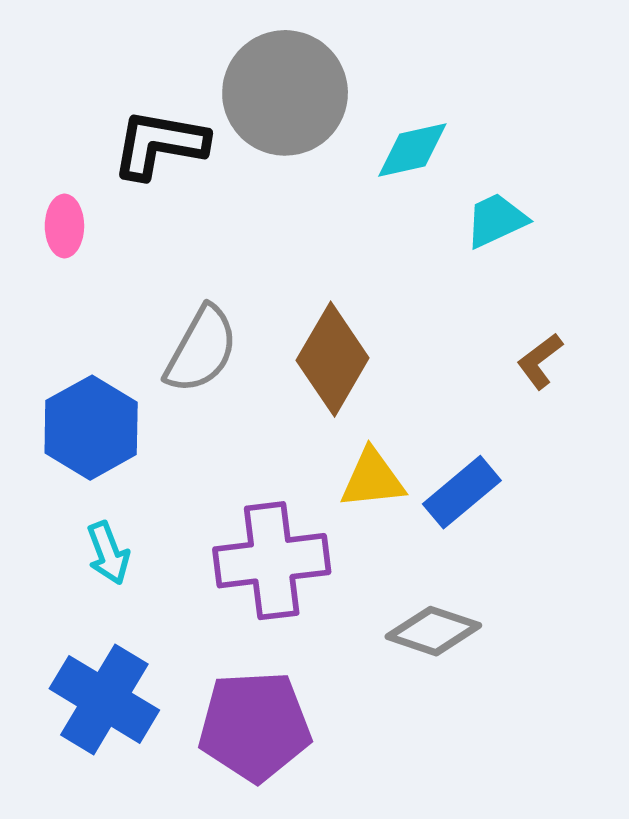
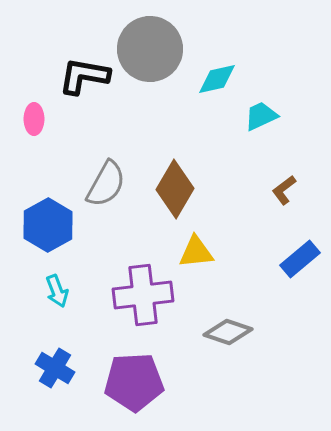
blue rectangle: (462, 492) -> (300, 259), moved
blue cross: (104, 699) -> (55, 368), size x0.7

